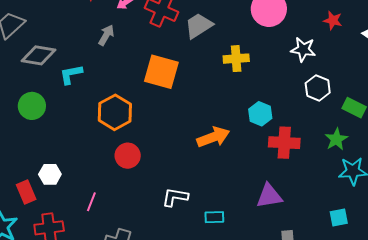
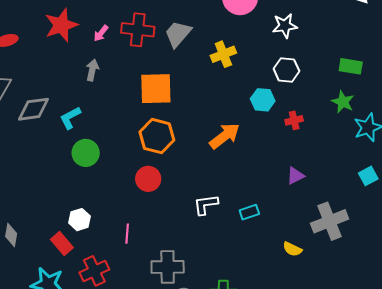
white hexagon: (318, 88) -> (286, 70), moved
green circle: (32, 106) -> (86, 153), moved
orange hexagon: (115, 112) -> (157, 136), moved
red cross: (284, 143) -> (294, 120), size x0.6
purple triangle: (269, 196) -> (295, 176), size x0.7

